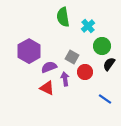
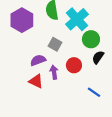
cyan cross: (88, 26) -> (77, 19), size x1.6
purple hexagon: (29, 51) -> (22, 20), moved
gray square: (72, 57) -> (55, 44), moved

